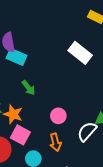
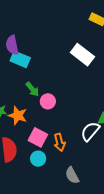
pink circle: (58, 116) -> (48, 101), moved
pink square: (20, 135) -> (38, 137), moved

